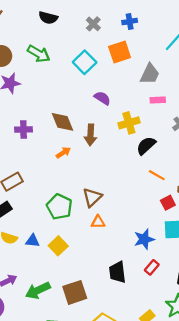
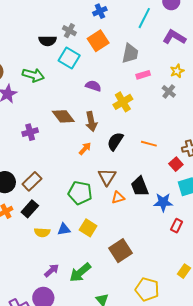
black semicircle: (48, 18) -> (48, 41), moved
gray cross: (93, 24) -> (69, 31), moved
green arrow: (39, 54) -> (33, 75), moved
black semicircle: (146, 146) -> (115, 141), moved
orange arrow: (63, 153) -> (85, 149), moved
orange line: (157, 175) -> (149, 144), moved
blue star: (144, 239) -> (163, 202), turned 30
black trapezoid: (117, 272) -> (140, 186), moved
brown square: (75, 292) -> (120, 251), moved

